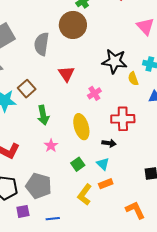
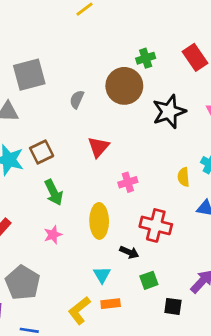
gray semicircle: (42, 44) -> (77, 99), size x0.6
black star: (114, 61) -> (169, 112), moved, turned 30
green arrow: (43, 115) -> (54, 192), turned -30
green square: (78, 164) -> (149, 280), moved
cyan triangle: (103, 164) -> (102, 275), moved

